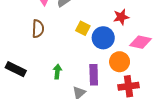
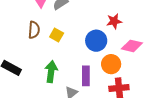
yellow square: (83, 28) -> (57, 35), moved
green arrow: (57, 72) -> (51, 72), size x1.5

